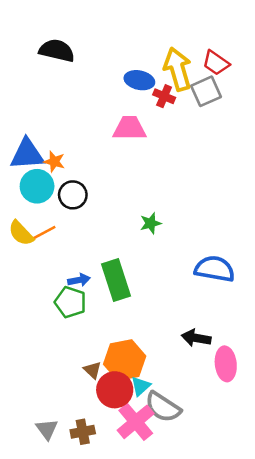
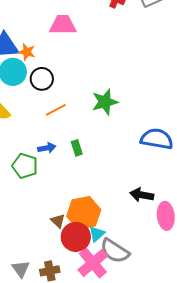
pink trapezoid: (130, 128) -> (63, 25), moved
green star: (150, 223) -> (105, 102), size x1.5
orange line: (43, 233) -> (56, 110), moved
green rectangle: (116, 280) -> (77, 148), size x0.5
green pentagon: (70, 302) -> (25, 166), moved

